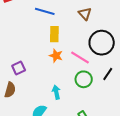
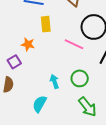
orange star: (56, 56) -> (28, 44), moved
green circle: (84, 79) -> (80, 78), moved

